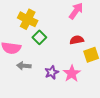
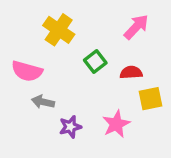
green square: (39, 37) -> (95, 61), moved
purple star: (52, 72) -> (70, 127), moved

